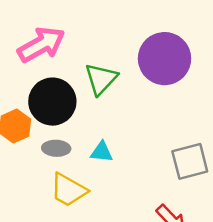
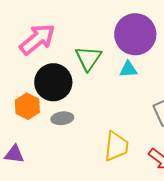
cyan triangle: (102, 152) -> (128, 69), moved
yellow trapezoid: (68, 190) -> (116, 146), moved, turned -104

